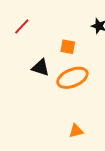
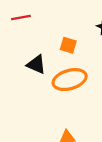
red line: (22, 26) -> (21, 17), turned 30

